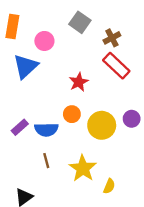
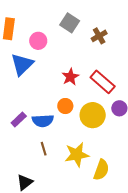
red rectangle: (116, 66) -> (103, 82), moved
yellow star: (83, 168) -> (77, 155), turned 30
yellow semicircle: (109, 186) -> (101, 170), size x1.5

